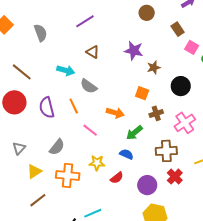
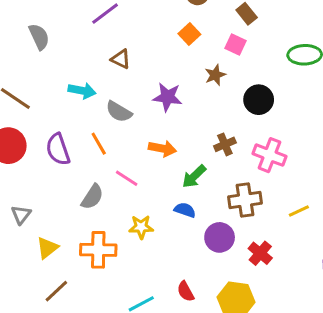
pink square: (192, 47) -> (235, 44), moved
purple star: (134, 51) -> (168, 97), moved
orange square: (142, 93) -> (189, 34), moved, turned 32
pink cross: (185, 123) -> (269, 155), turned -30
gray semicircle: (57, 147) -> (92, 197), moved
red cross: (175, 177) -> (260, 253), moved
red semicircle: (117, 178) -> (186, 291), moved, turned 104
purple circle: (147, 185) -> (220, 237), moved

